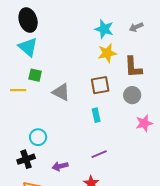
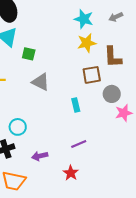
green square: (35, 75) -> (29, 54), moved
brown square: (100, 85) -> (92, 75), moved
gray circle: (132, 95) -> (112, 94), moved

